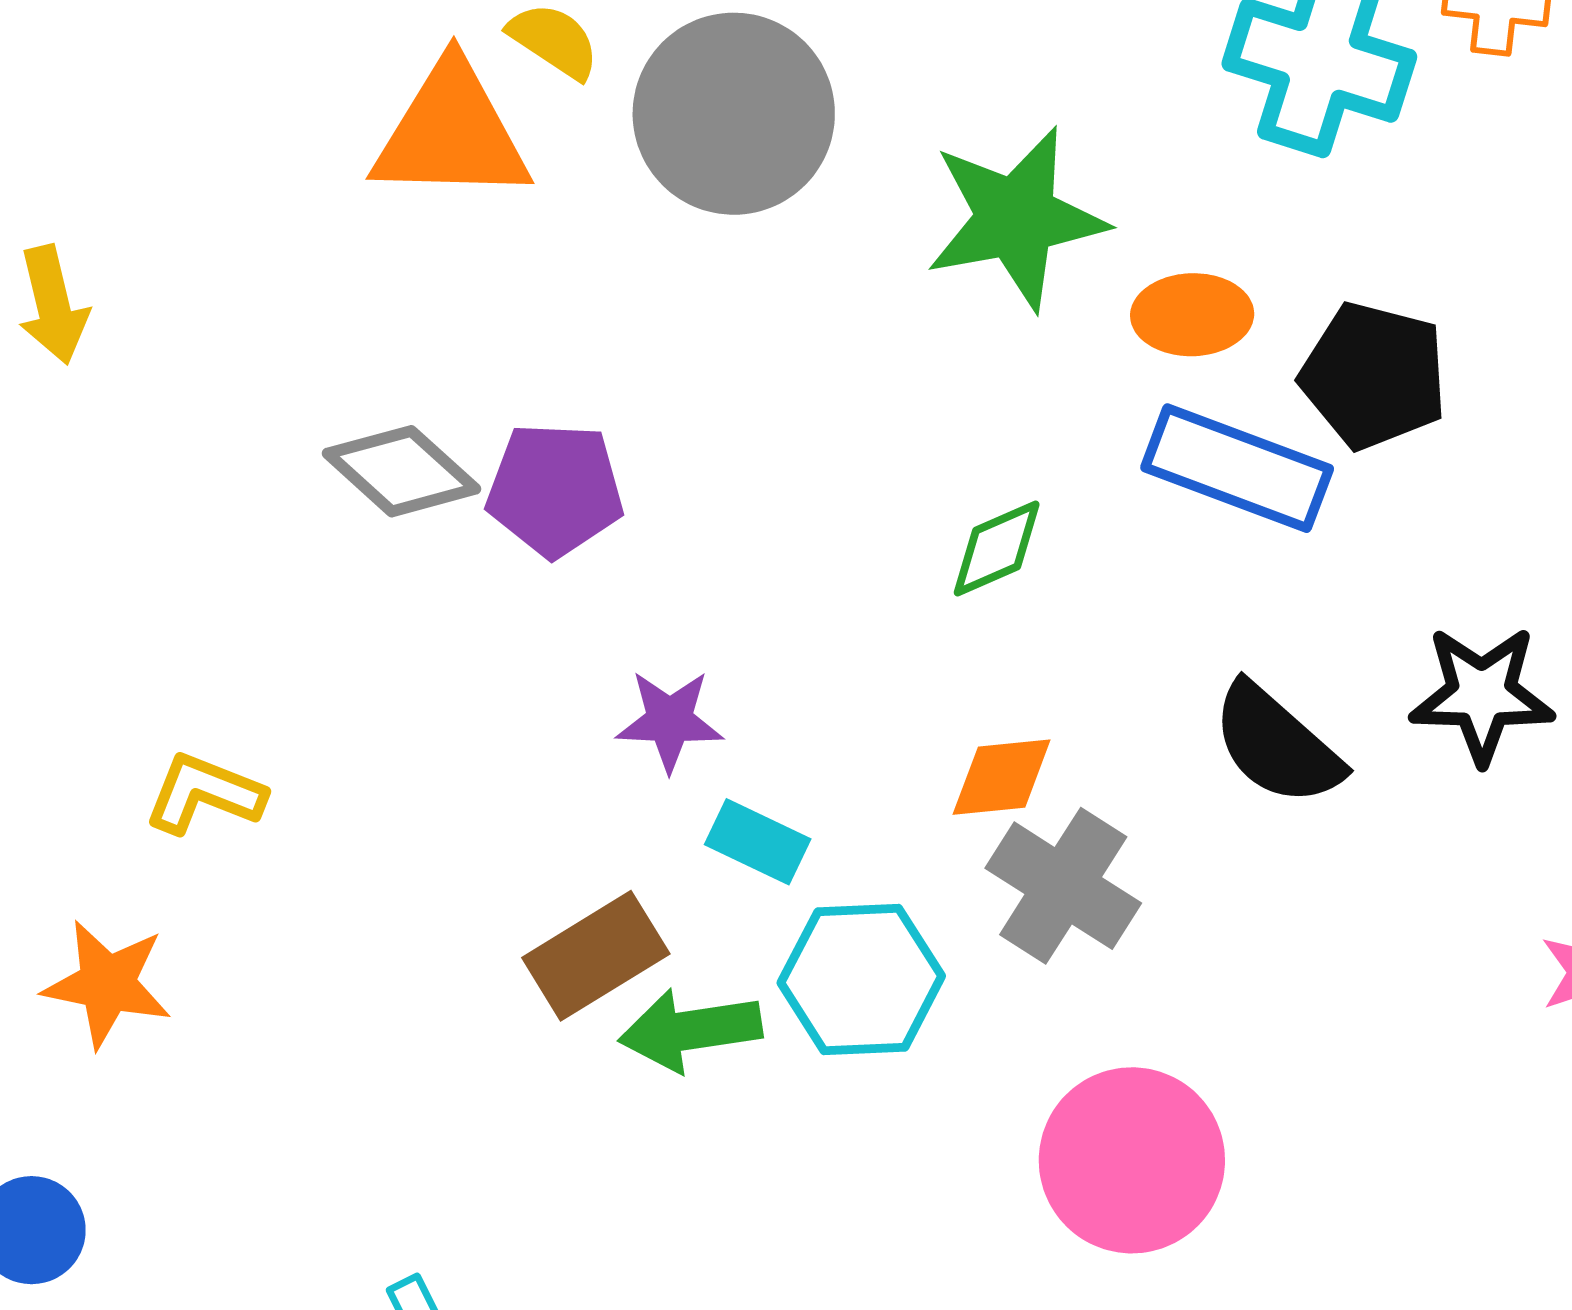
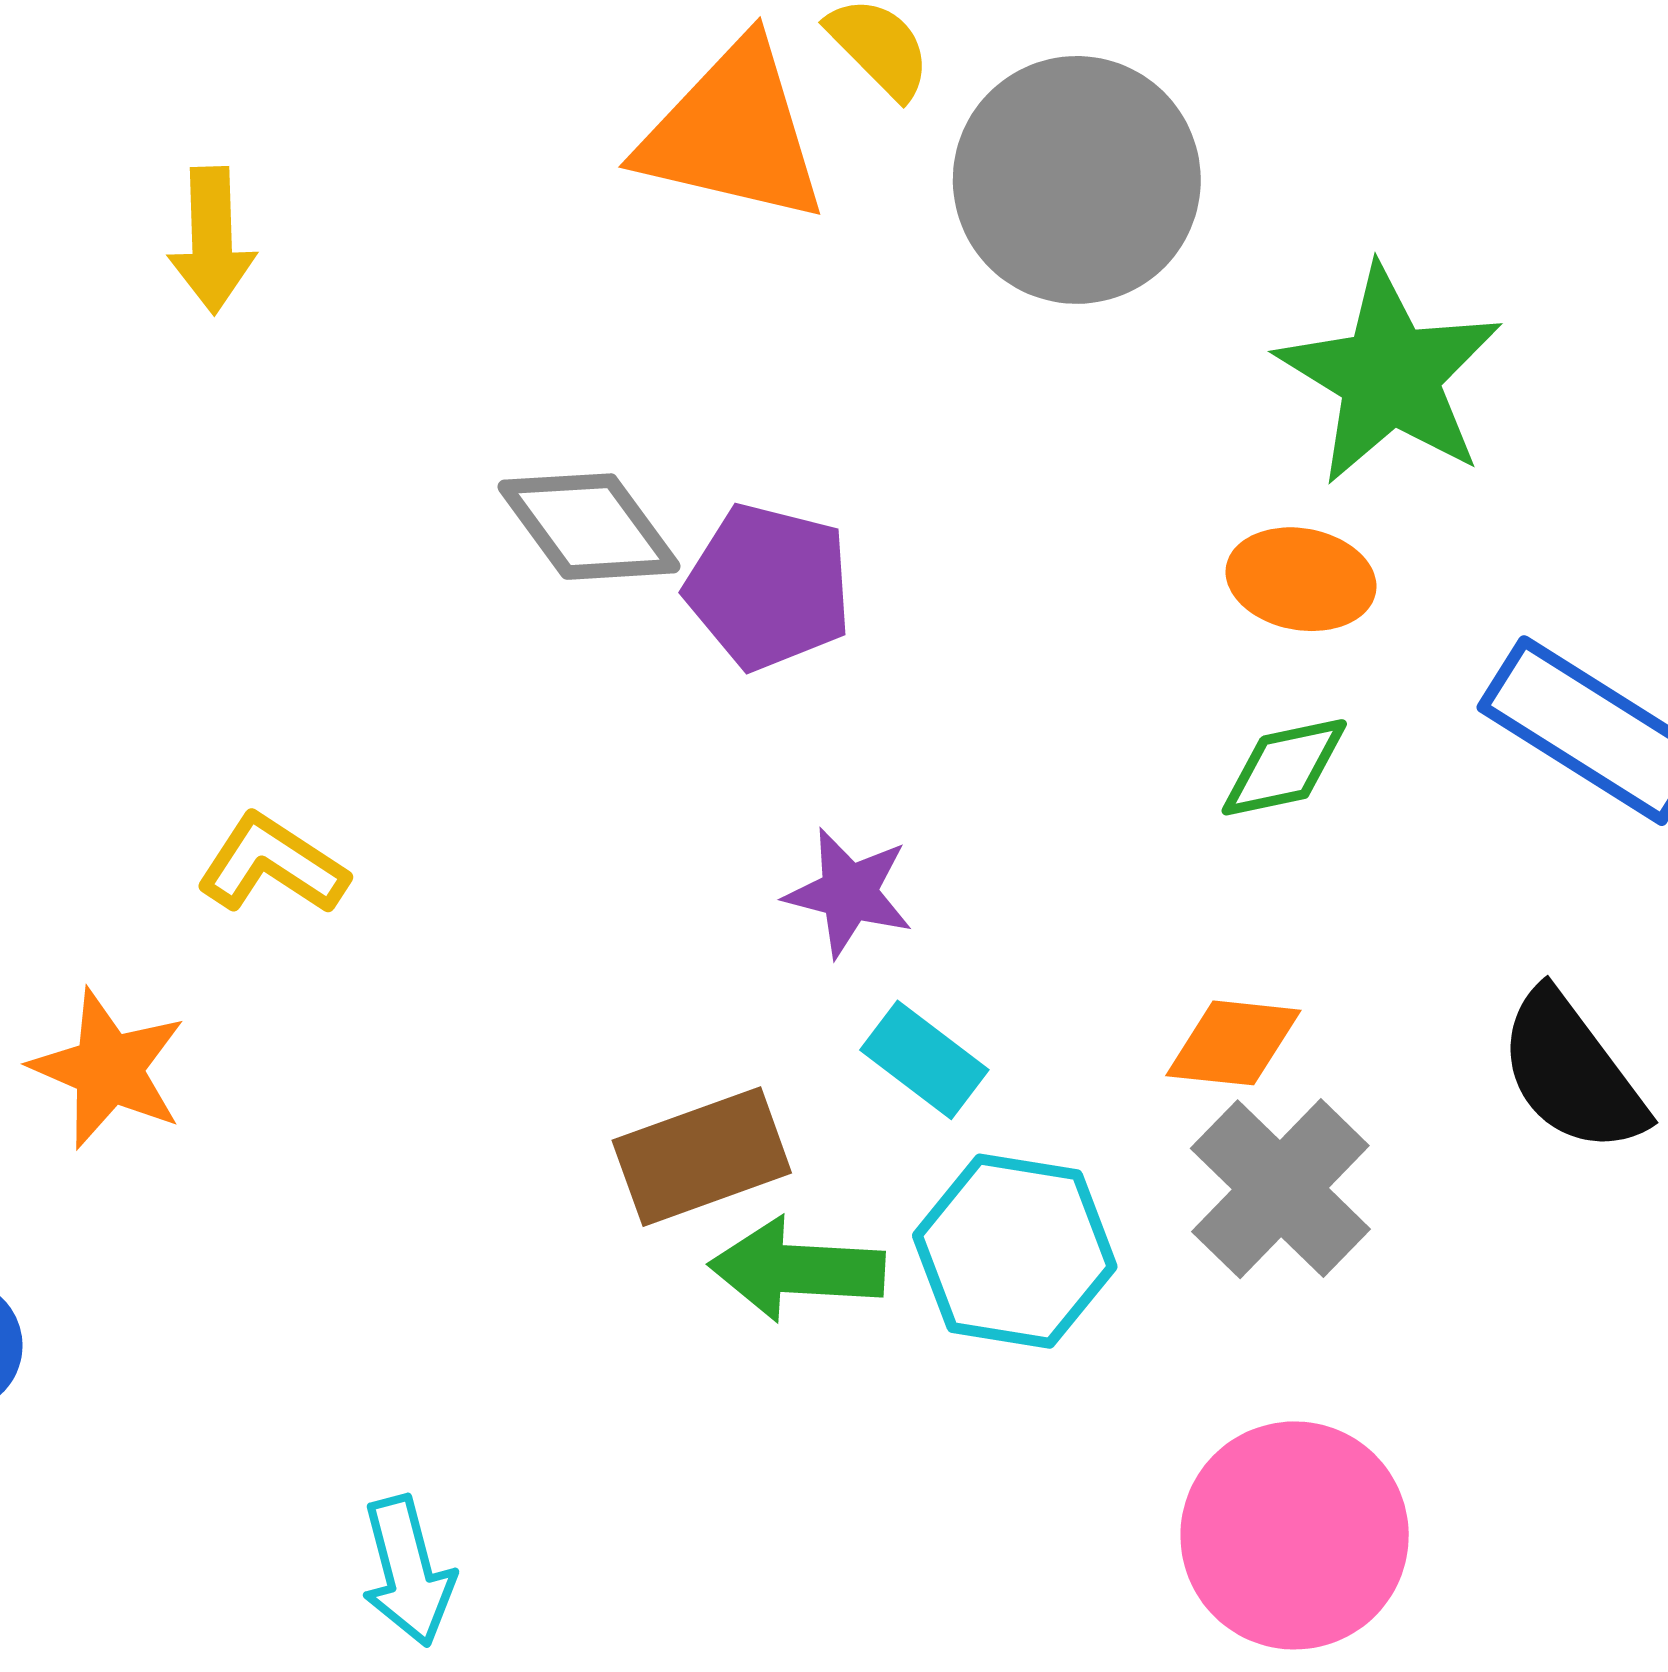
green star: (1016, 218) -> (1390, 375), turned 30
orange ellipse: (1192, 315) -> (1301, 579), moved

